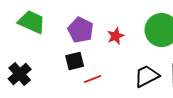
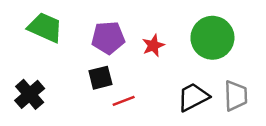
purple pentagon: (81, 30) -> (108, 38), turned -30

